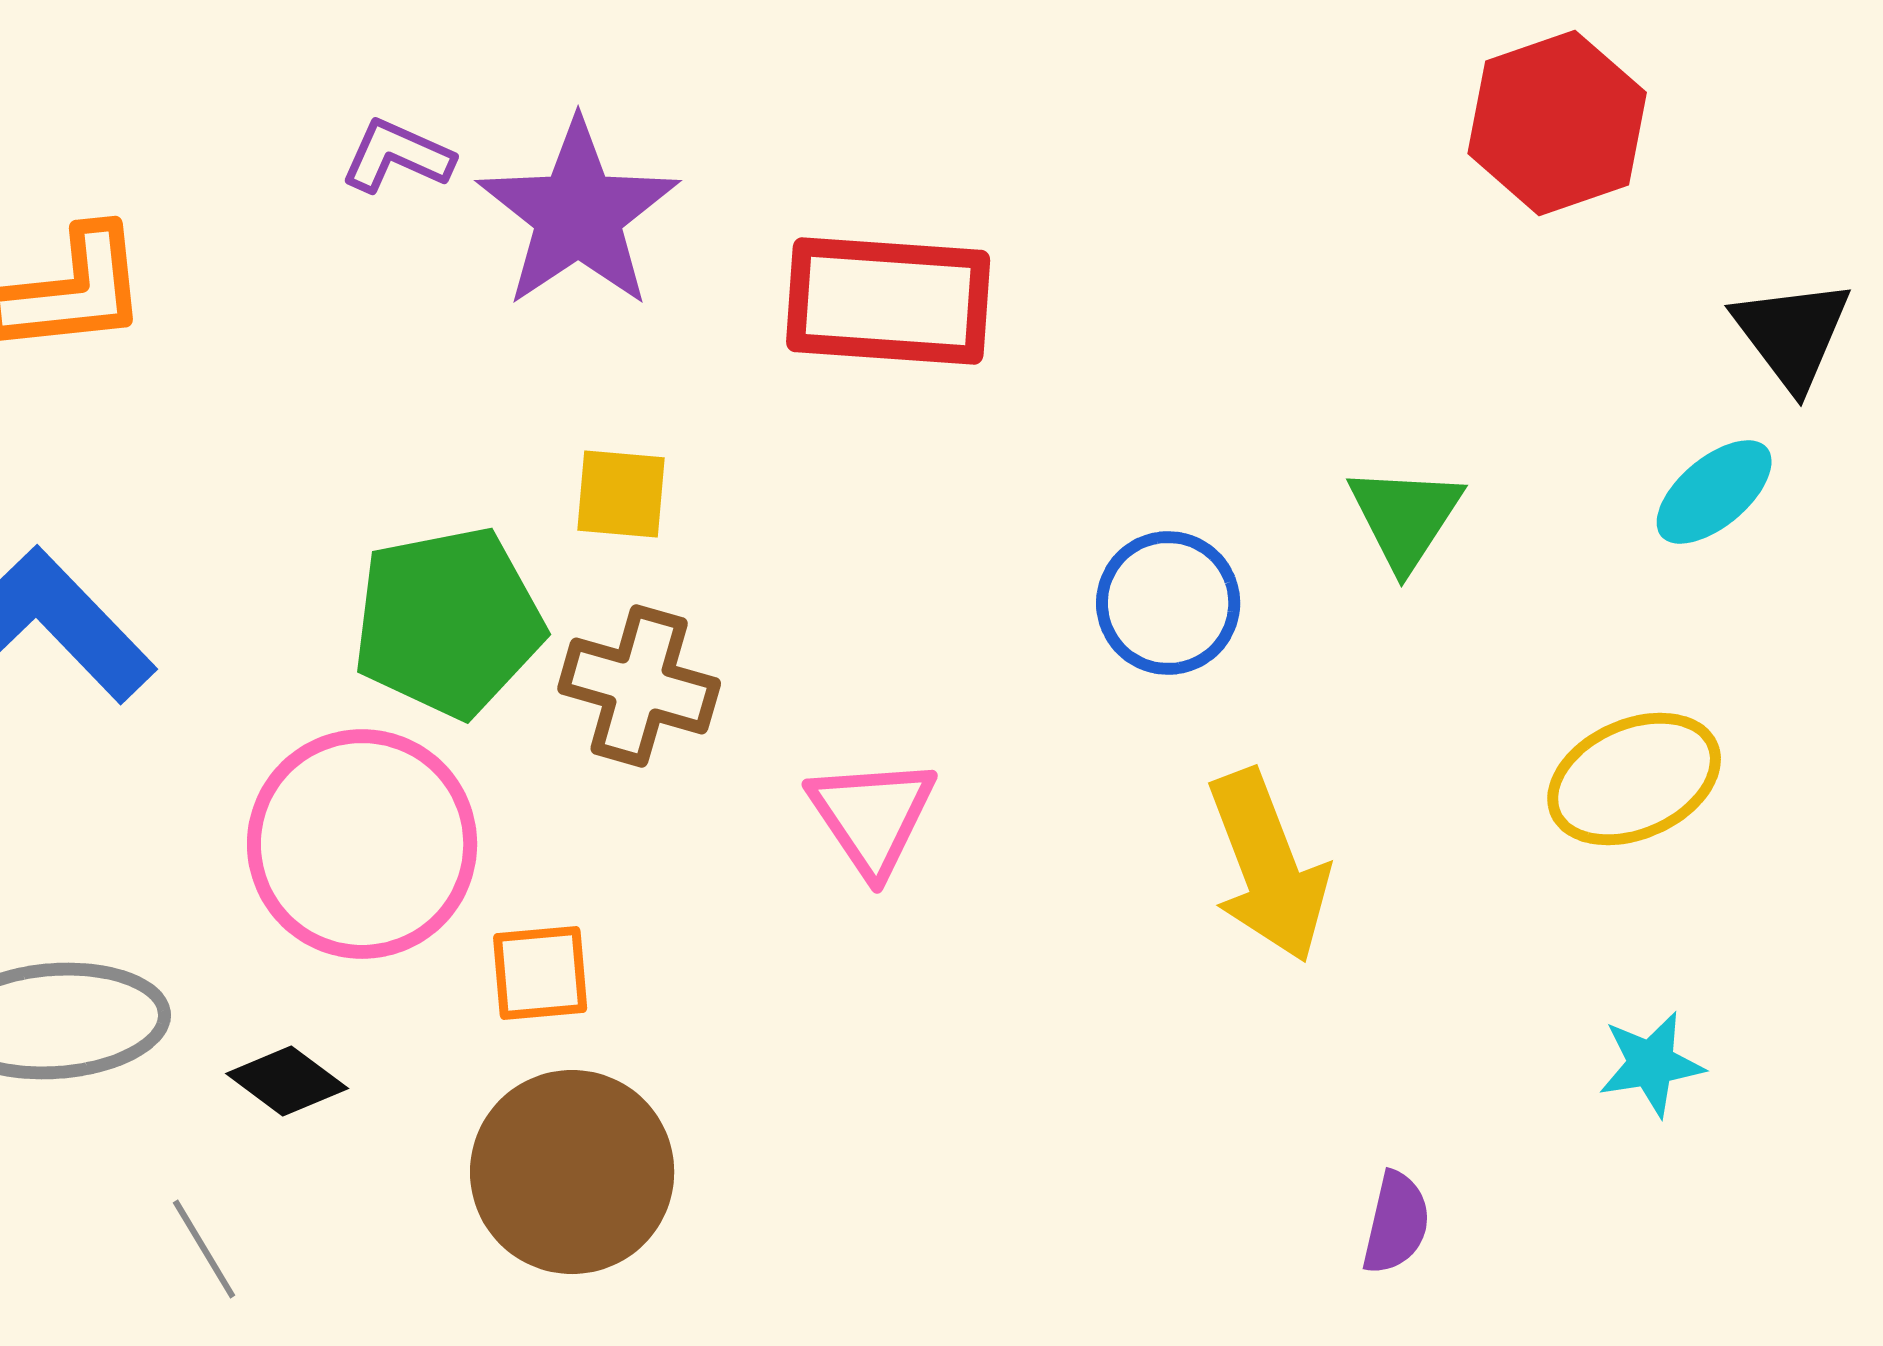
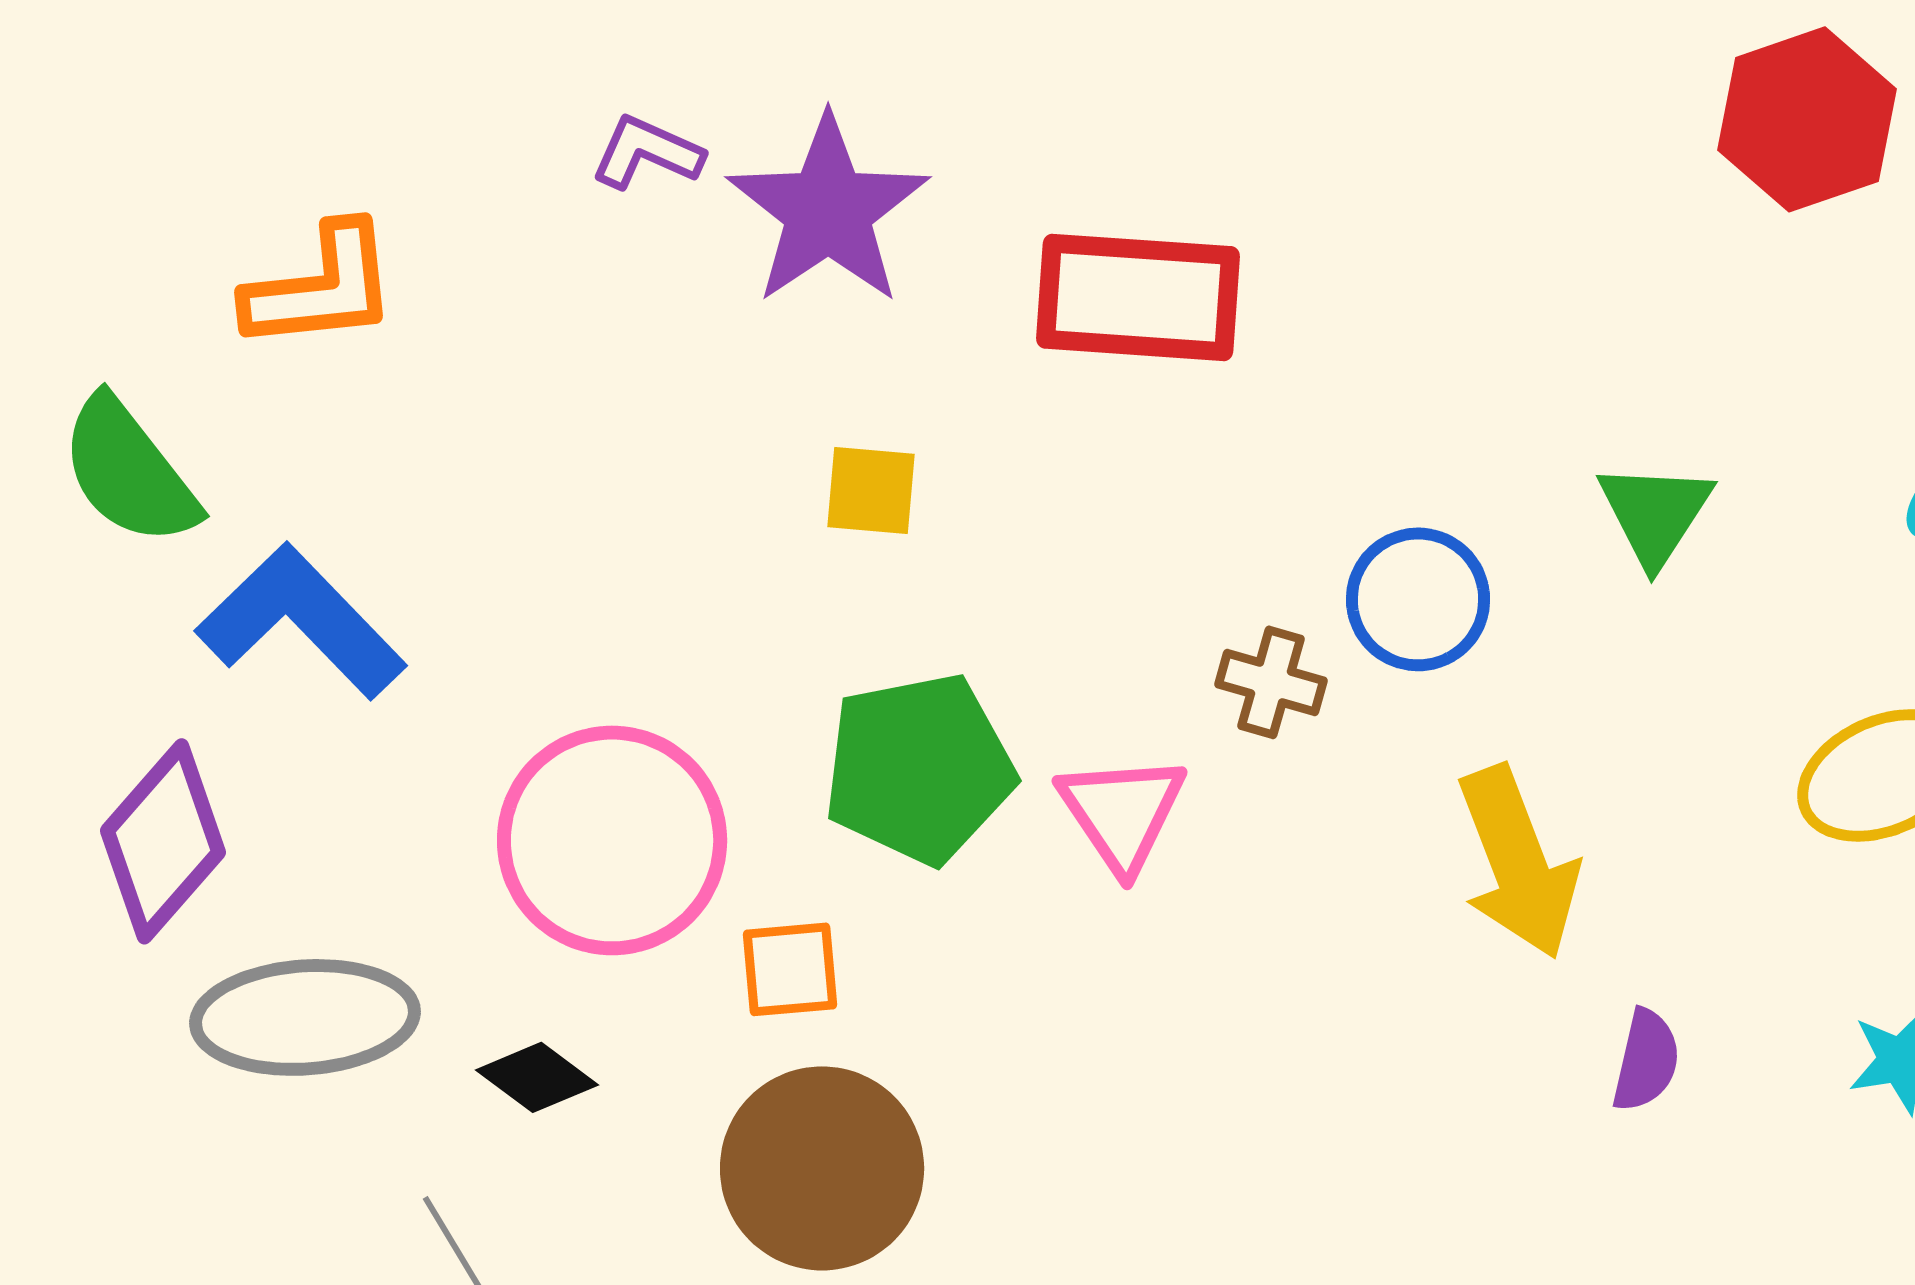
green pentagon: (448, 622) -> (919, 768), moved
brown cross: (639, 686) -> (1271, 682), moved, size x0.7
purple semicircle: (1396, 1223) -> (1646, 1060), moved

